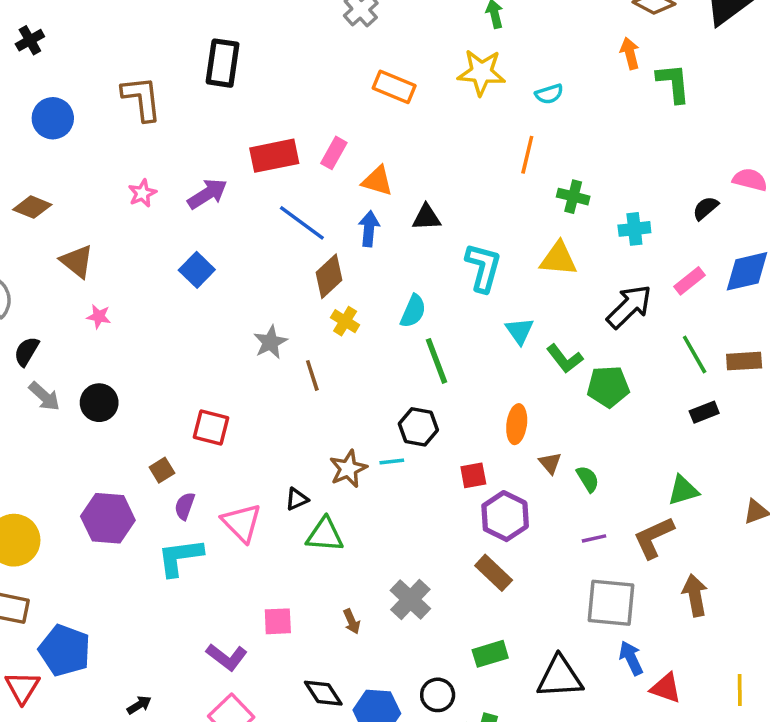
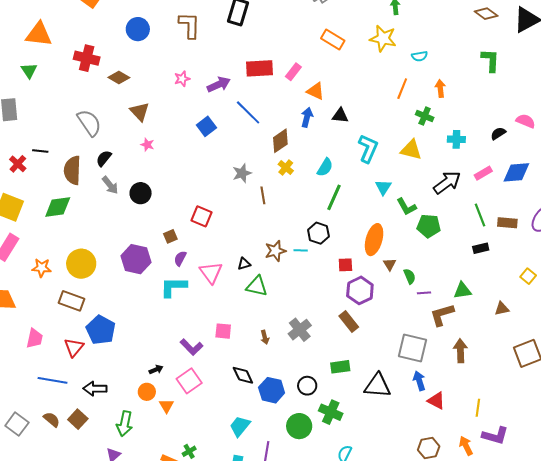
orange arrow: (630, 53) -> (440, 88), moved
blue line: (302, 223) -> (248, 112), moved
green line: (436, 361) -> (334, 197), turned 36
orange ellipse: (517, 424) -> (374, 240), size x1.4
purple line: (594, 538) -> (424, 293), moved
black arrow: (139, 705) -> (156, 370), moved

